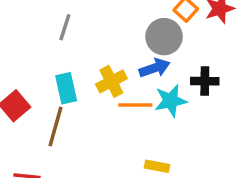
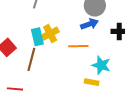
yellow cross: (111, 81) -> (50, 34), moved
cyan star: (171, 101) -> (101, 65), moved, turned 30

